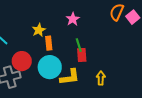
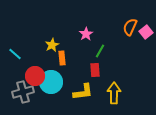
green line: (79, 45) -> (100, 51), moved, turned 48
cyan circle: (50, 67) -> (51, 82), moved
yellow arrow: (101, 78) -> (114, 93), size x1.5

